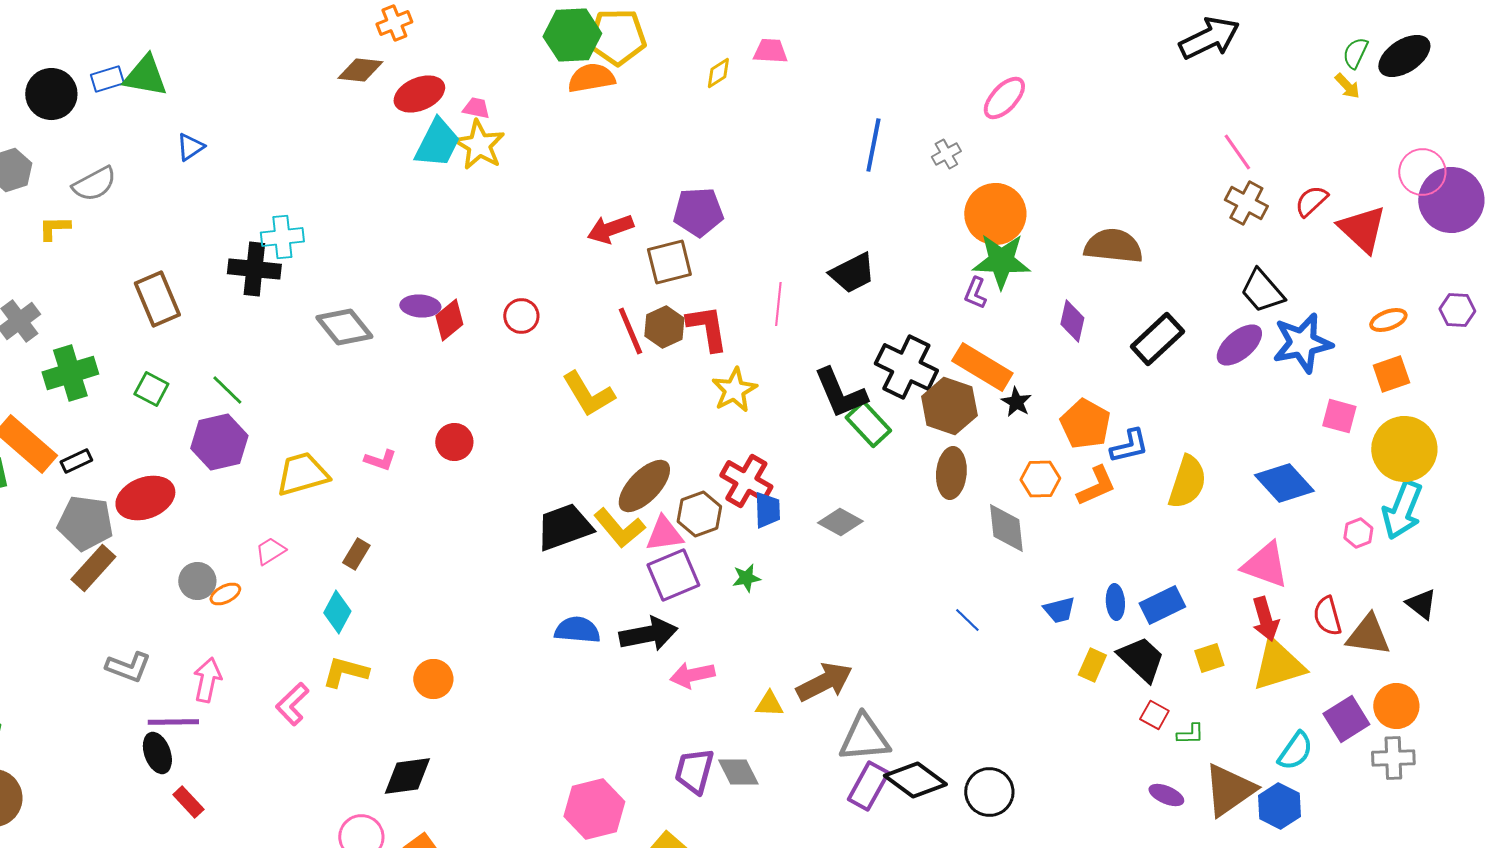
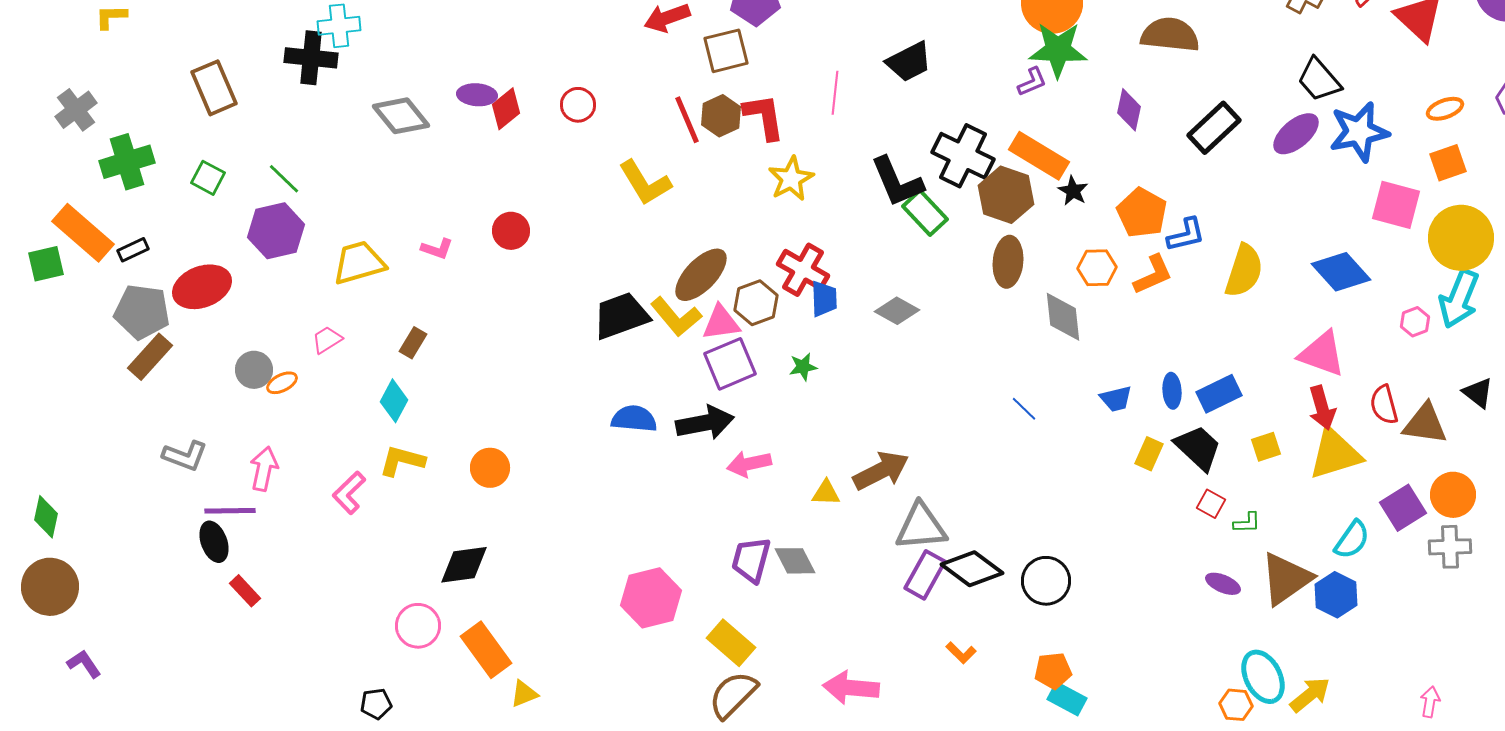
purple L-shape: (975, 293) -> (1032, 82), turned -136
pink square: (1339, 416) -> (1396, 205), size x1.4

